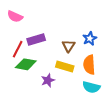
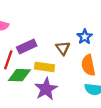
yellow rectangle: (65, 66) -> (45, 67), moved
purple star: (48, 80) -> (46, 89), size x1.5

